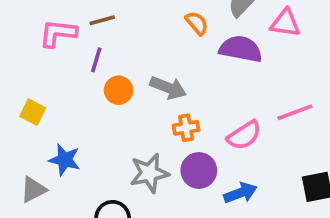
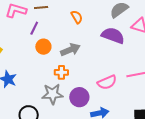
orange semicircle: (197, 23) -> (77, 17), moved
gray arrow: (168, 88) -> (70, 50), turned -54
orange cross: (186, 128) -> (61, 72), moved

